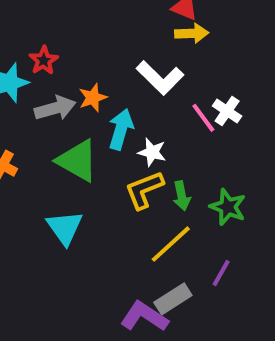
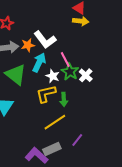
white L-shape: (160, 78) -> (45, 40), moved
white cross: (227, 111) -> (86, 75), moved
pink line: (203, 118) -> (65, 59), moved
green star: (228, 207) -> (70, 72), moved

